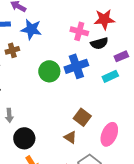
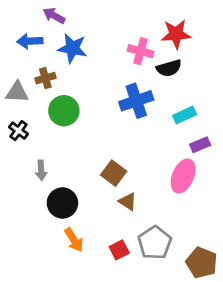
purple rectangle: (121, 56) -> (200, 145), moved
green circle: (49, 71) -> (64, 111), moved
brown square: (82, 117) -> (114, 173), moved
pink ellipse: (109, 134) -> (183, 176), moved

